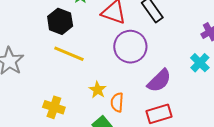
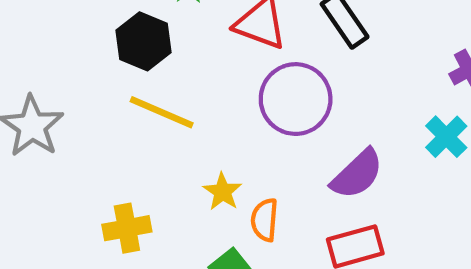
yellow cross: (54, 107) -> (127, 228), turned -30

